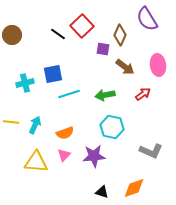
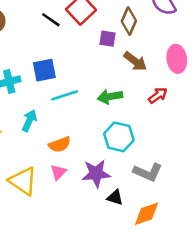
cyan arrow: (35, 125) -> (29, 121), moved
gray L-shape: (151, 151) -> (148, 172), moved
yellow triangle: (36, 162) -> (23, 181), turned 30
black triangle: (102, 192) -> (115, 197), moved

